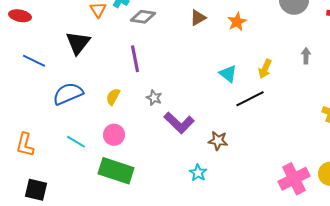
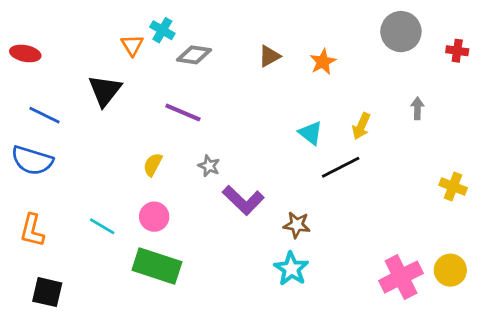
purple line: (135, 59) -> (183, 112), turned -56
blue semicircle: (68, 94) -> (32, 160), moved, turned -140
cyan star: (198, 173) -> (291, 269), moved, size x1.4

